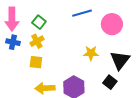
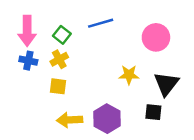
blue line: (82, 13) -> (101, 23), moved
black square: (110, 82) -> (153, 112), turned -32

